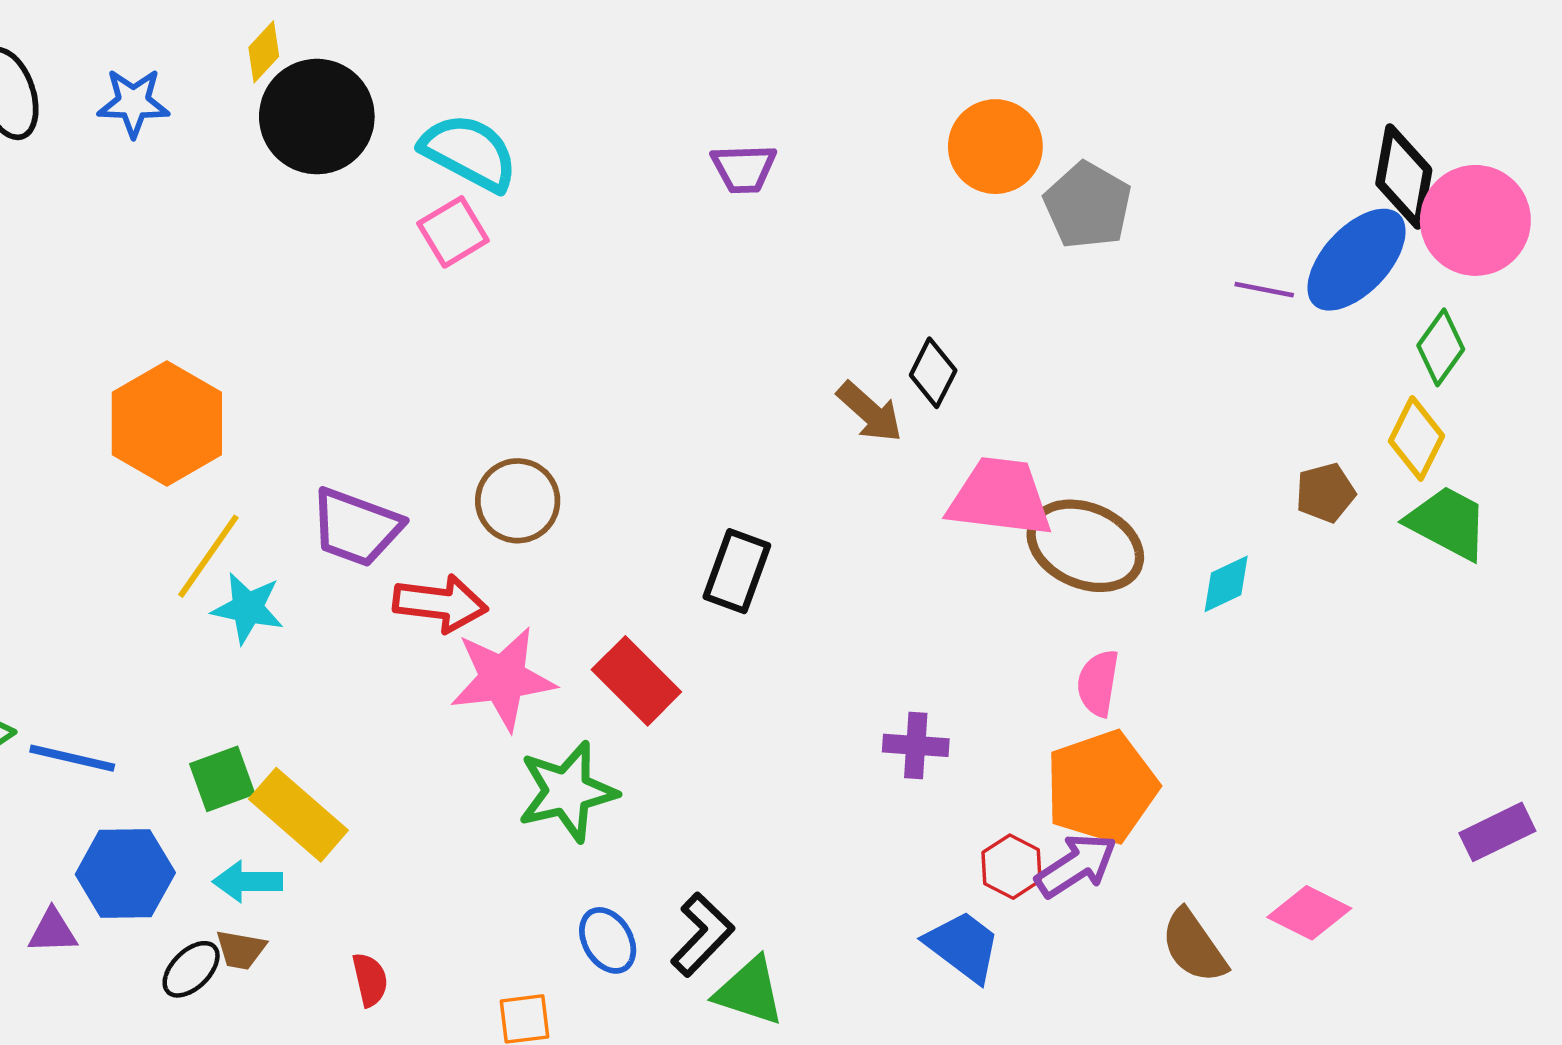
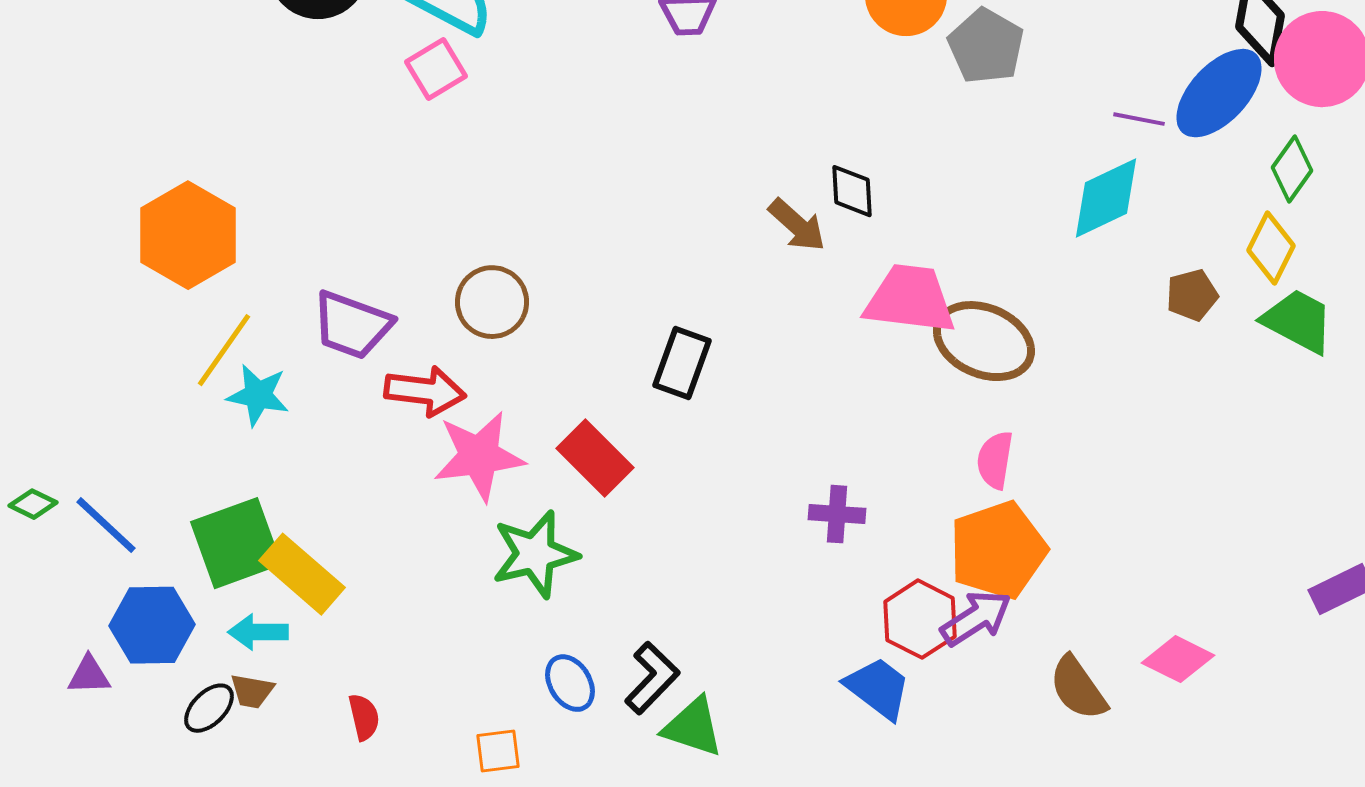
black diamond: (933, 373) -> (852, 191), turned -30
cyan diamond: (1226, 584) -> (1106, 198), moved, size x1.6
blue line: (72, 758) -> (106, 525), turned 30
green square: (222, 779) -> (236, 543), size x1.6
red hexagon: (1012, 867) -> (920, 619), size x1.4

